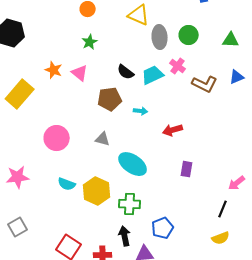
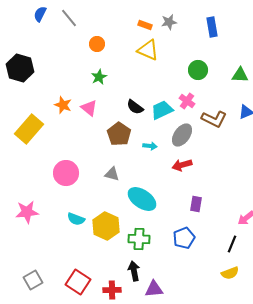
gray ellipse: (160, 37) -> (182, 135), moved, turned 40
brown pentagon: (110, 99) -> (119, 134), turned -30
gray square: (18, 227) -> (33, 280), moved
blue pentagon: (163, 228) -> (184, 238), moved

